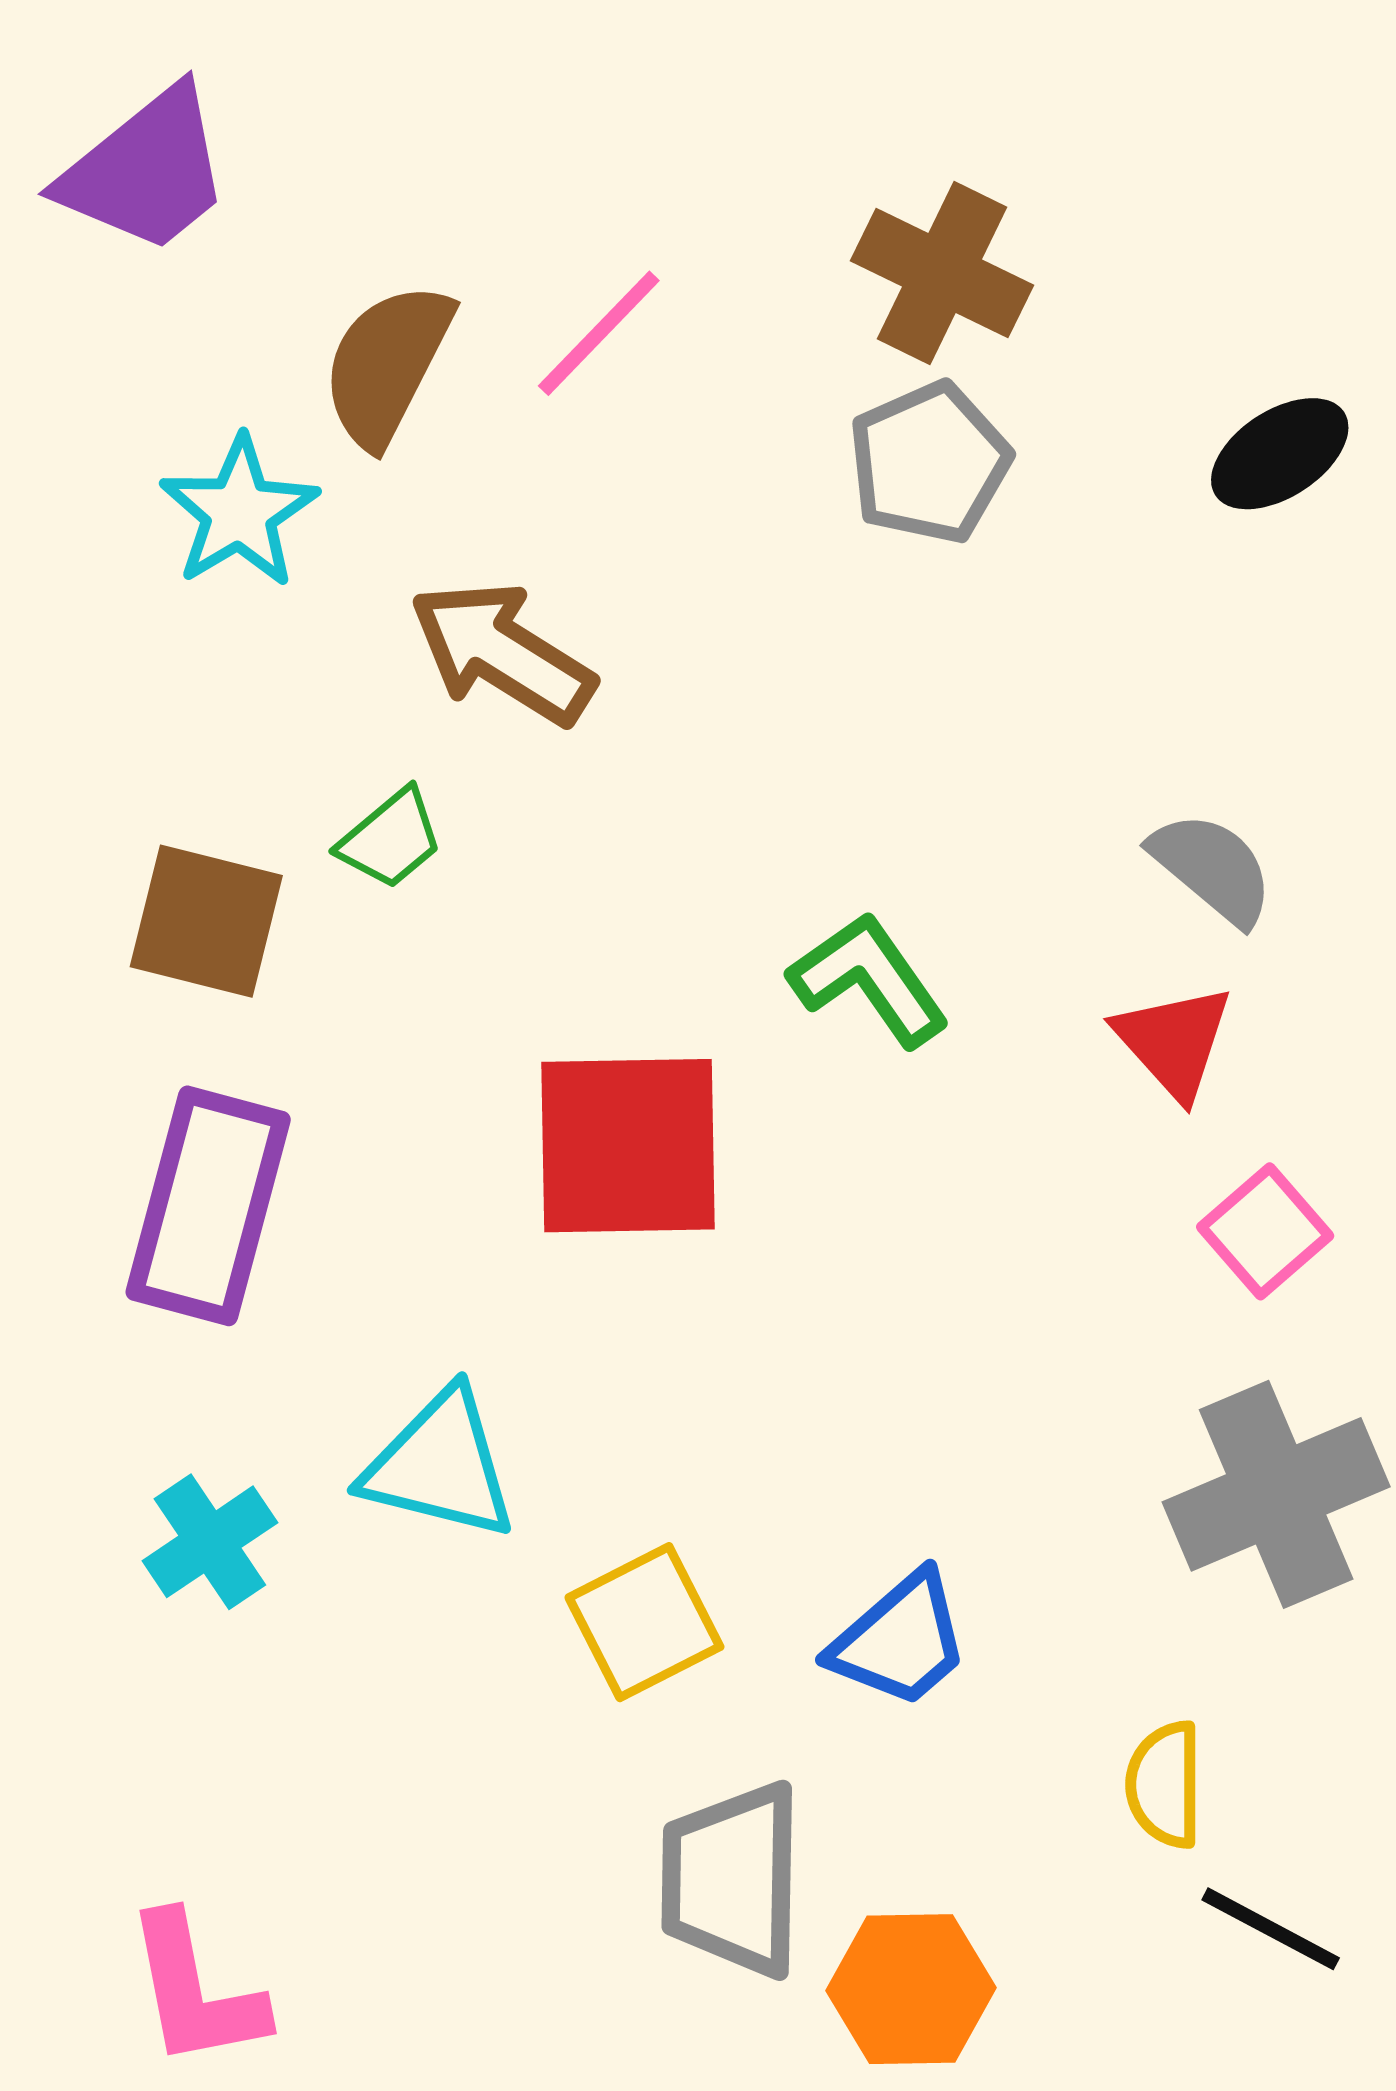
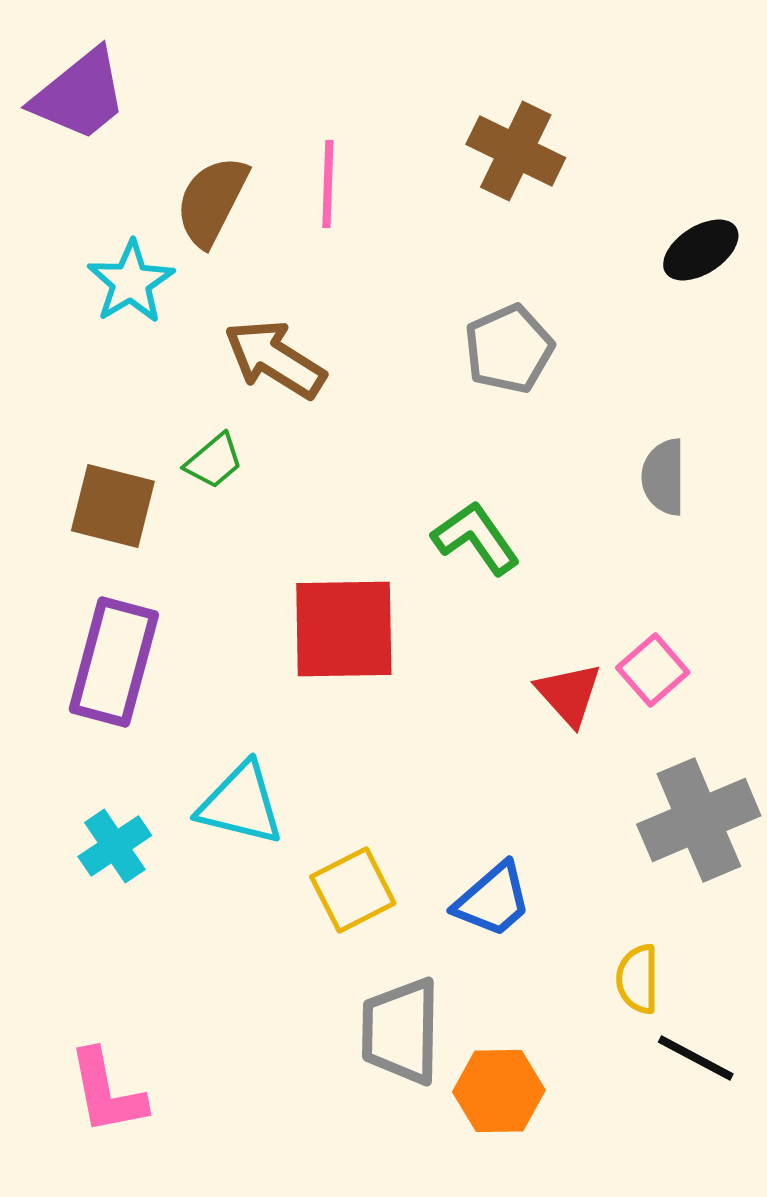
pink line: (599, 333) -> (328, 184), turned -42
gray pentagon: (929, 463) -> (509, 349), moved
gray semicircle: (1212, 868) -> (664, 477), turned -130
red triangle: (1174, 1042) -> (569, 694), moved
pink square: (1265, 1231) -> (653, 670), moved

